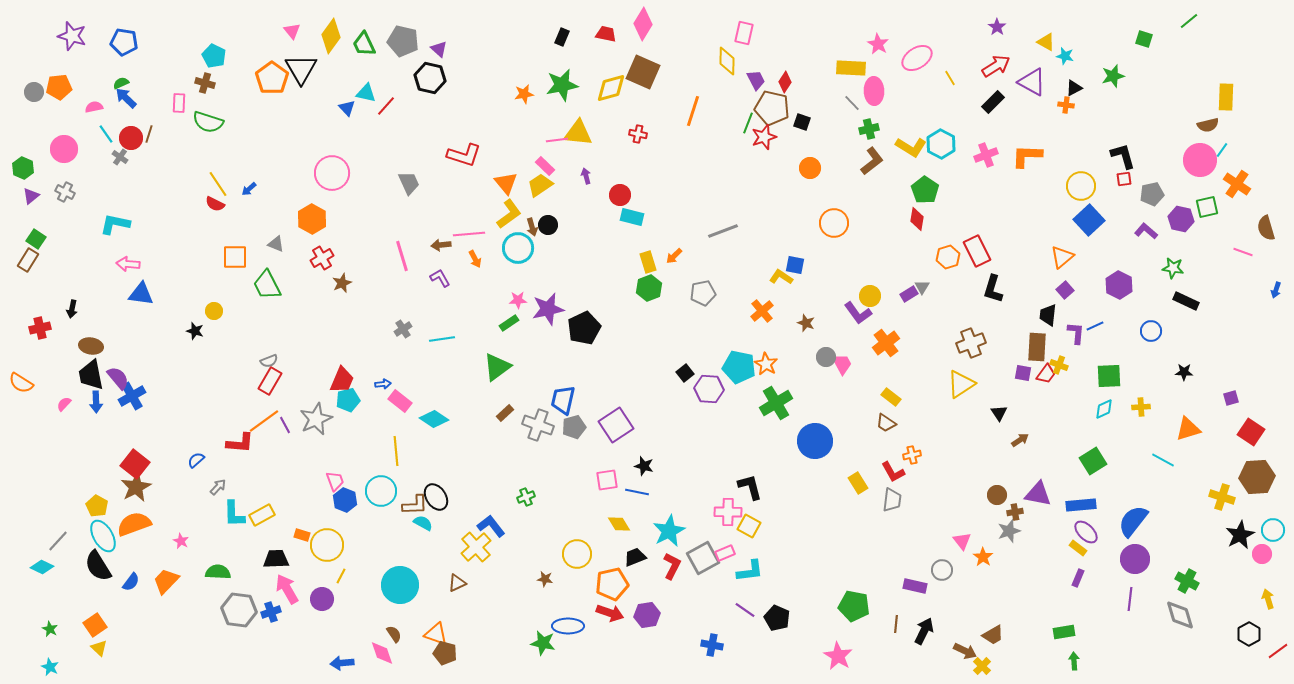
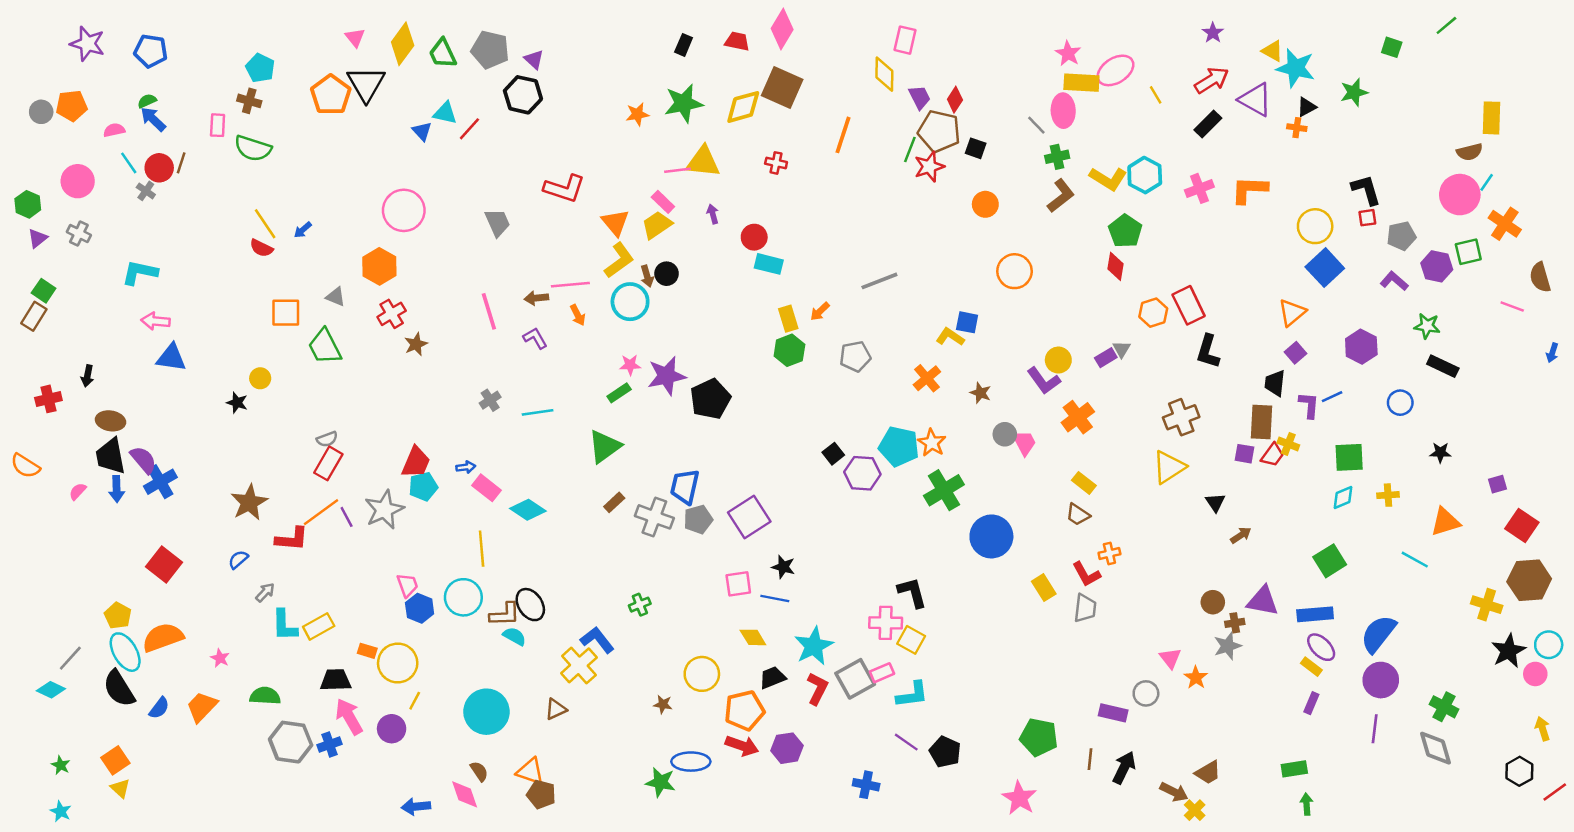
cyan star: (1065, 56) -> (1296, 68), size x1.8
yellow rectangle: (851, 68) -> (1081, 83), moved
brown star: (136, 487) -> (249, 502), moved

